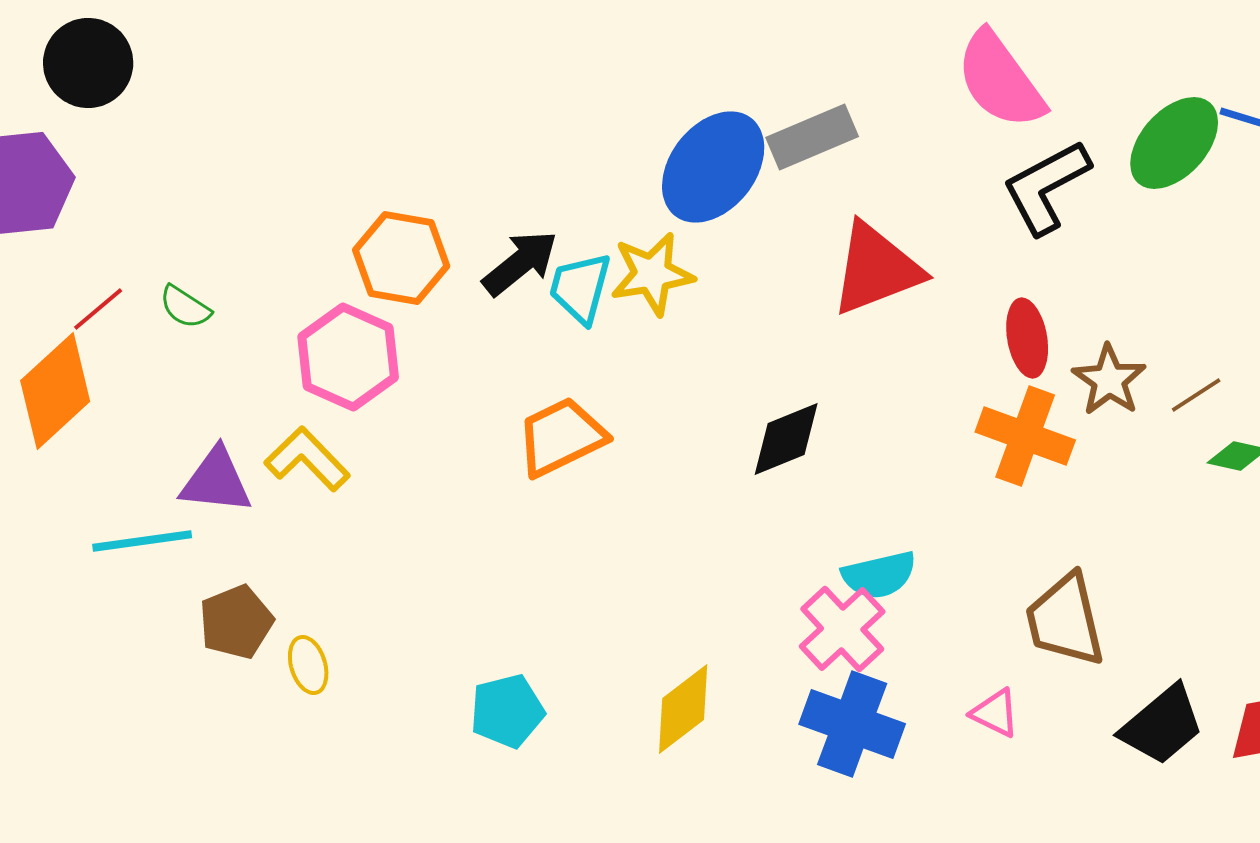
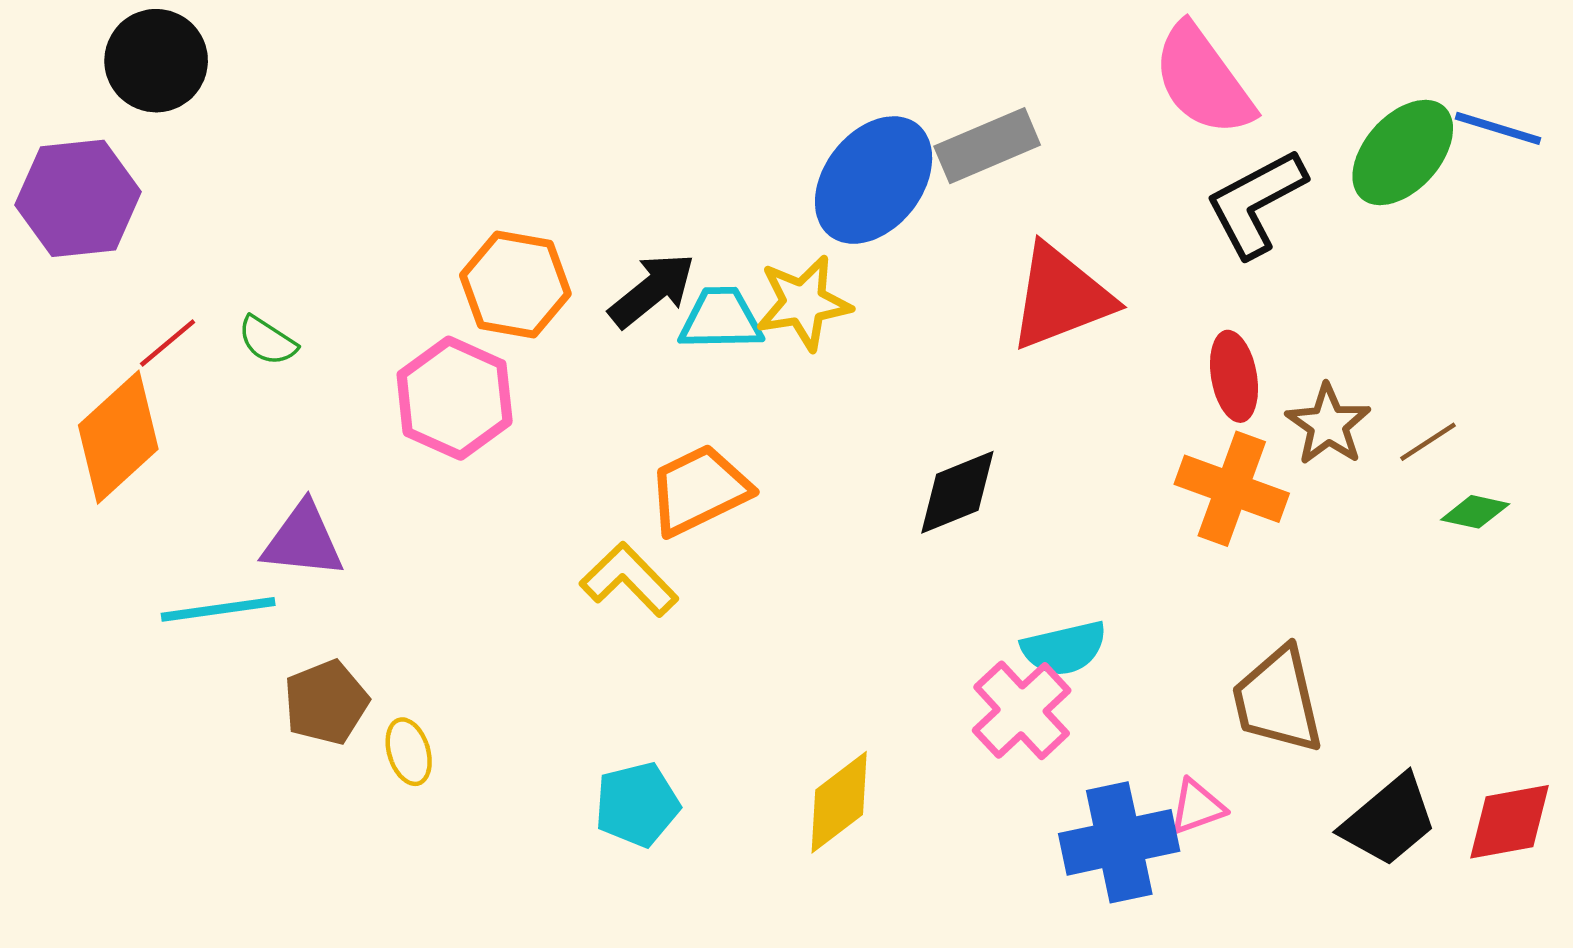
cyan trapezoid: (580, 288) -> (721, 319), turned 74
yellow L-shape: (307, 459) -> (629, 580), moved
pink triangle: (995, 713) -> (1197, 807), turned -46
blue cross: (852, 724) -> (1119, 842), moved, turned -32

